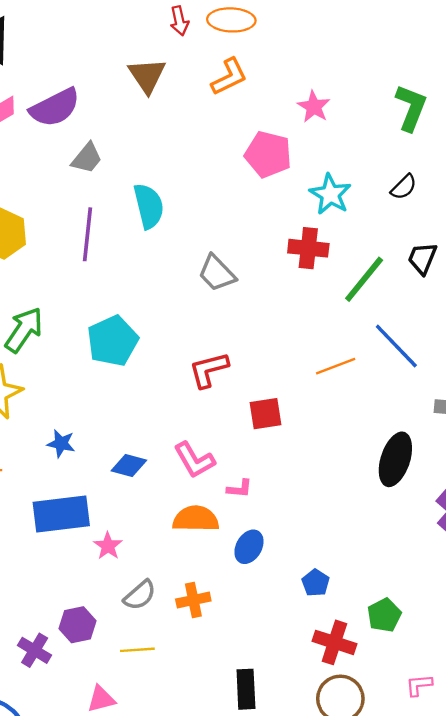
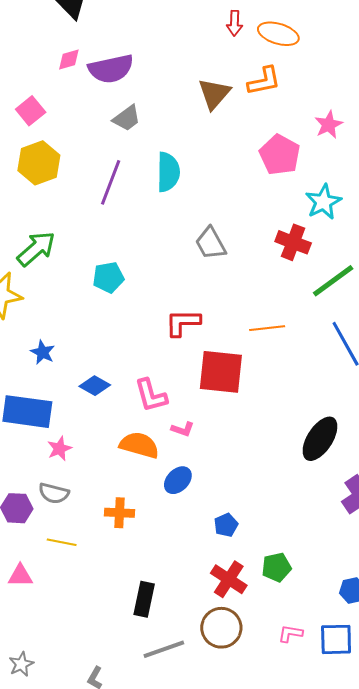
brown triangle: (147, 76) -> (214, 94), moved
cyan pentagon: (113, 341) -> (108, 277), size x0.7
orange line: (336, 366) -> (267, 328), moved
red square: (266, 414) -> (221, 372), size x1.6
gray semicircle: (140, 595) -> (54, 493), moved, turned 40

